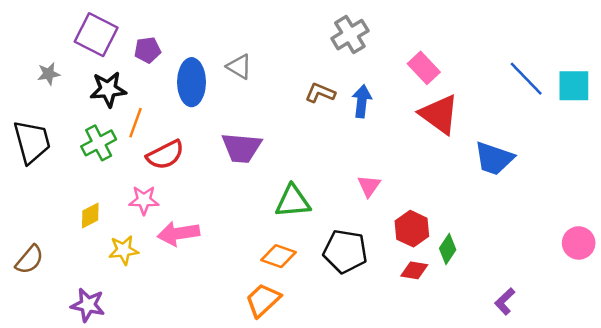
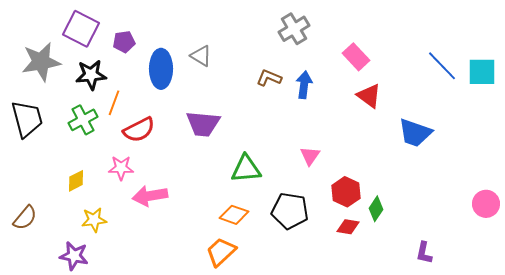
gray star: (49, 74) -> (41, 62), size x2.0
red triangle: (439, 114) -> (369, 96), size x0.7
yellow star: (124, 250) -> (94, 220), moved
purple L-shape: (505, 301) -> (424, 253), turned -35

